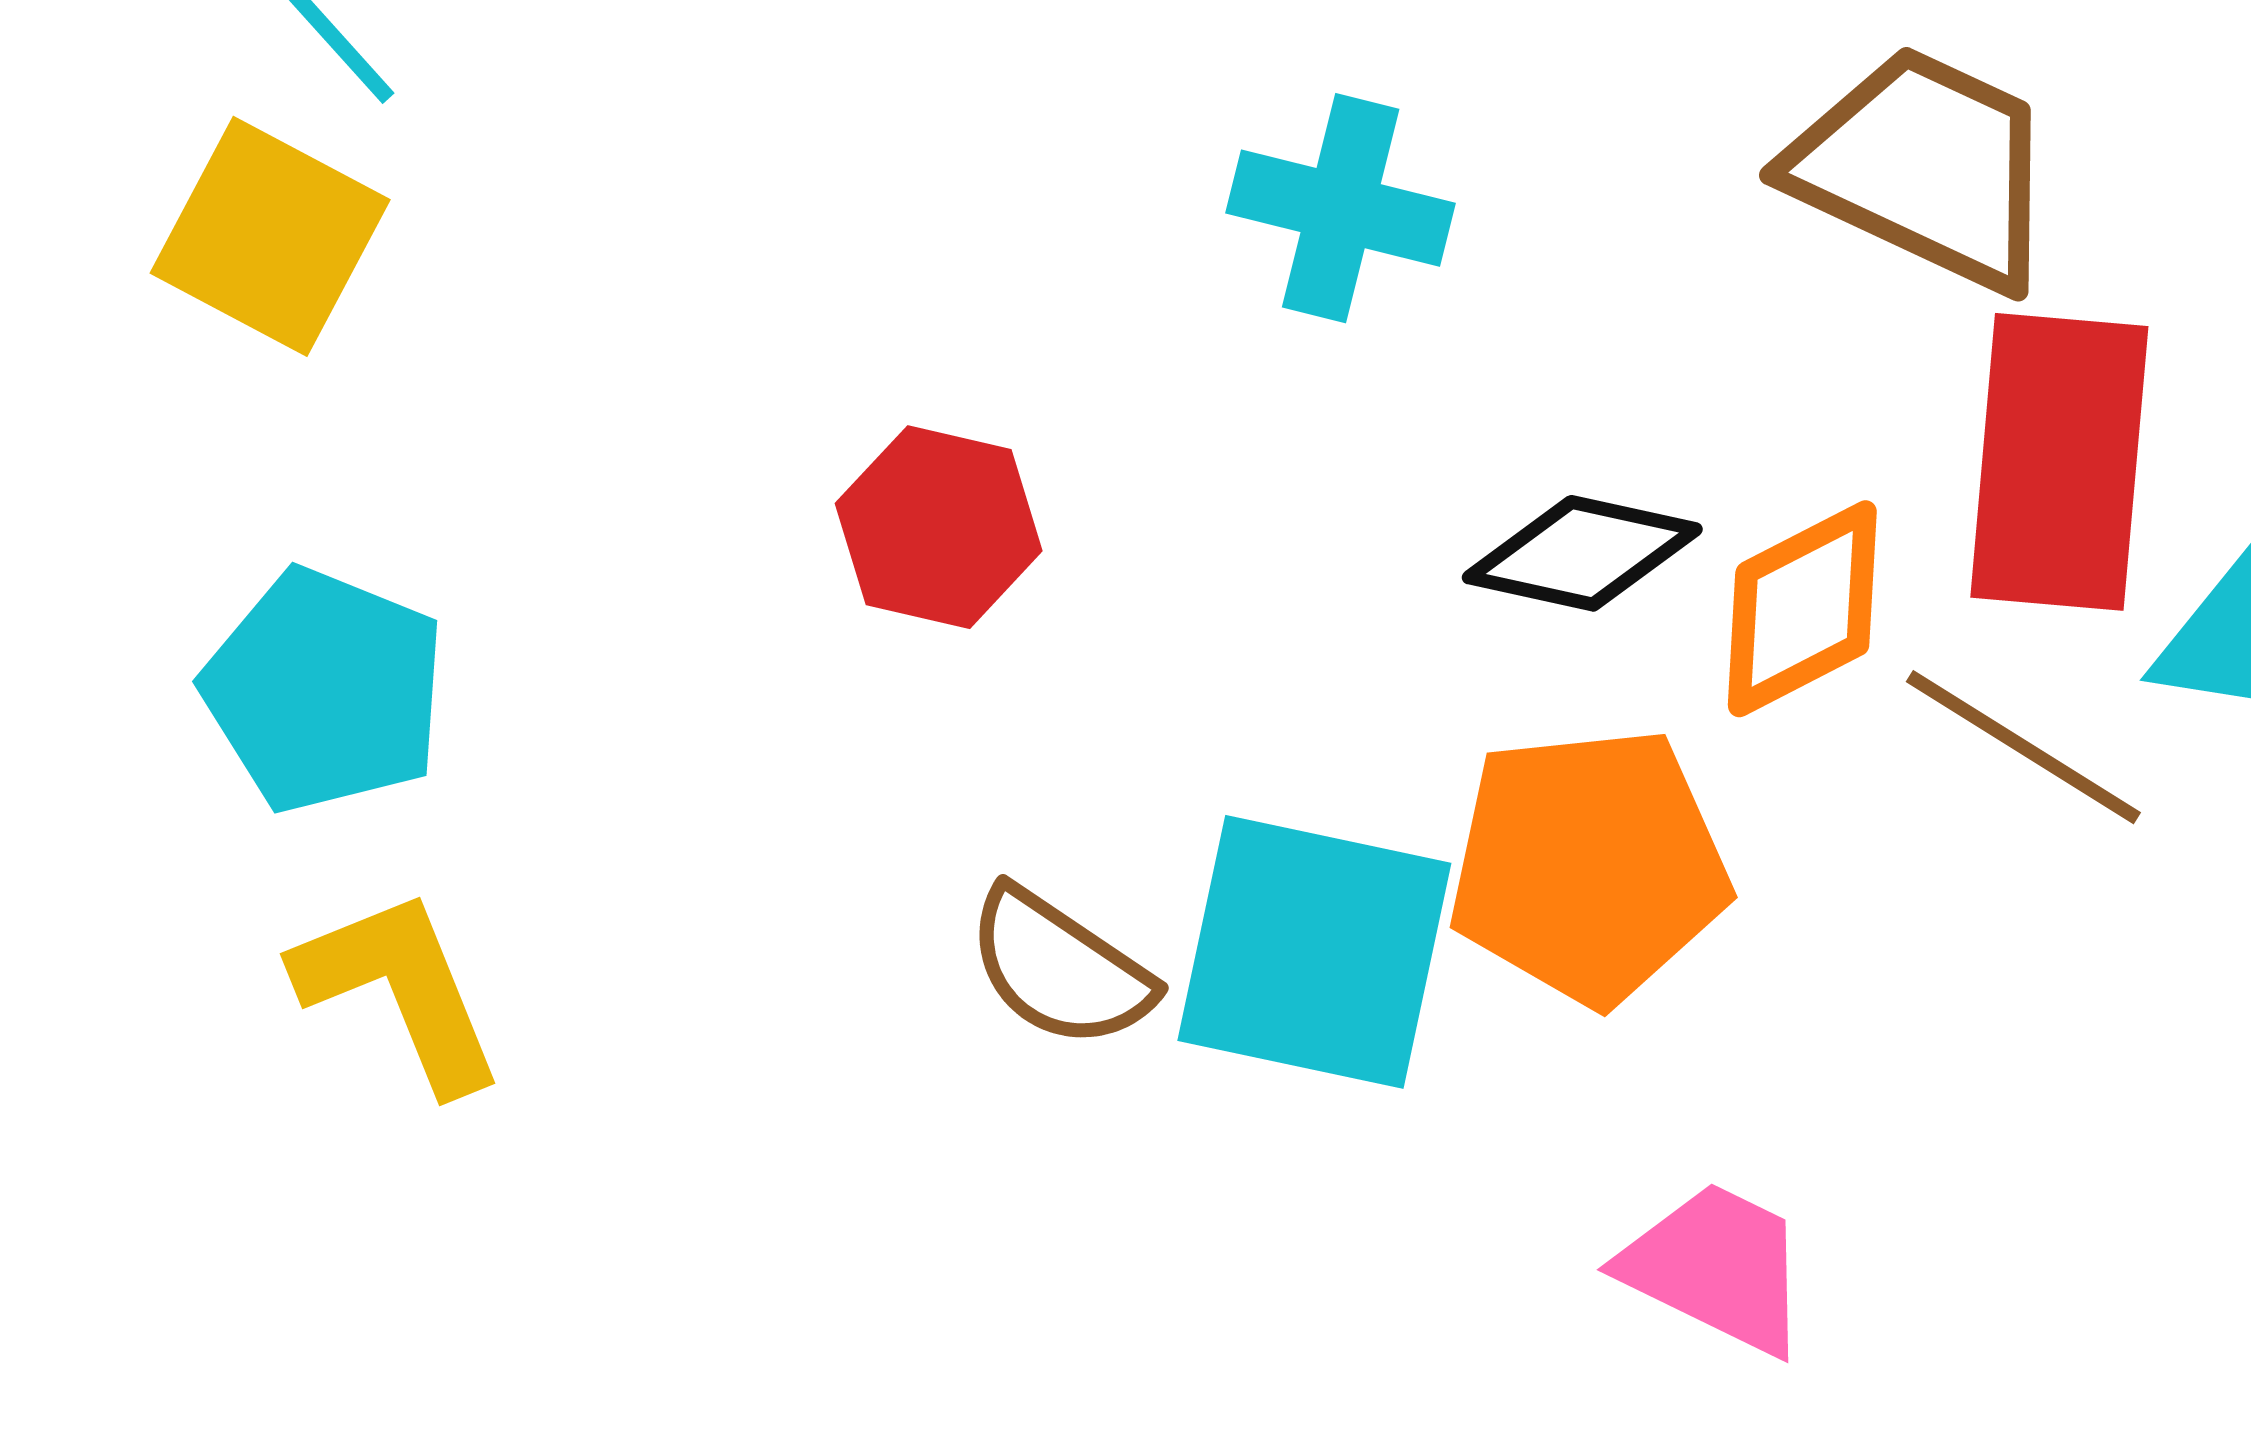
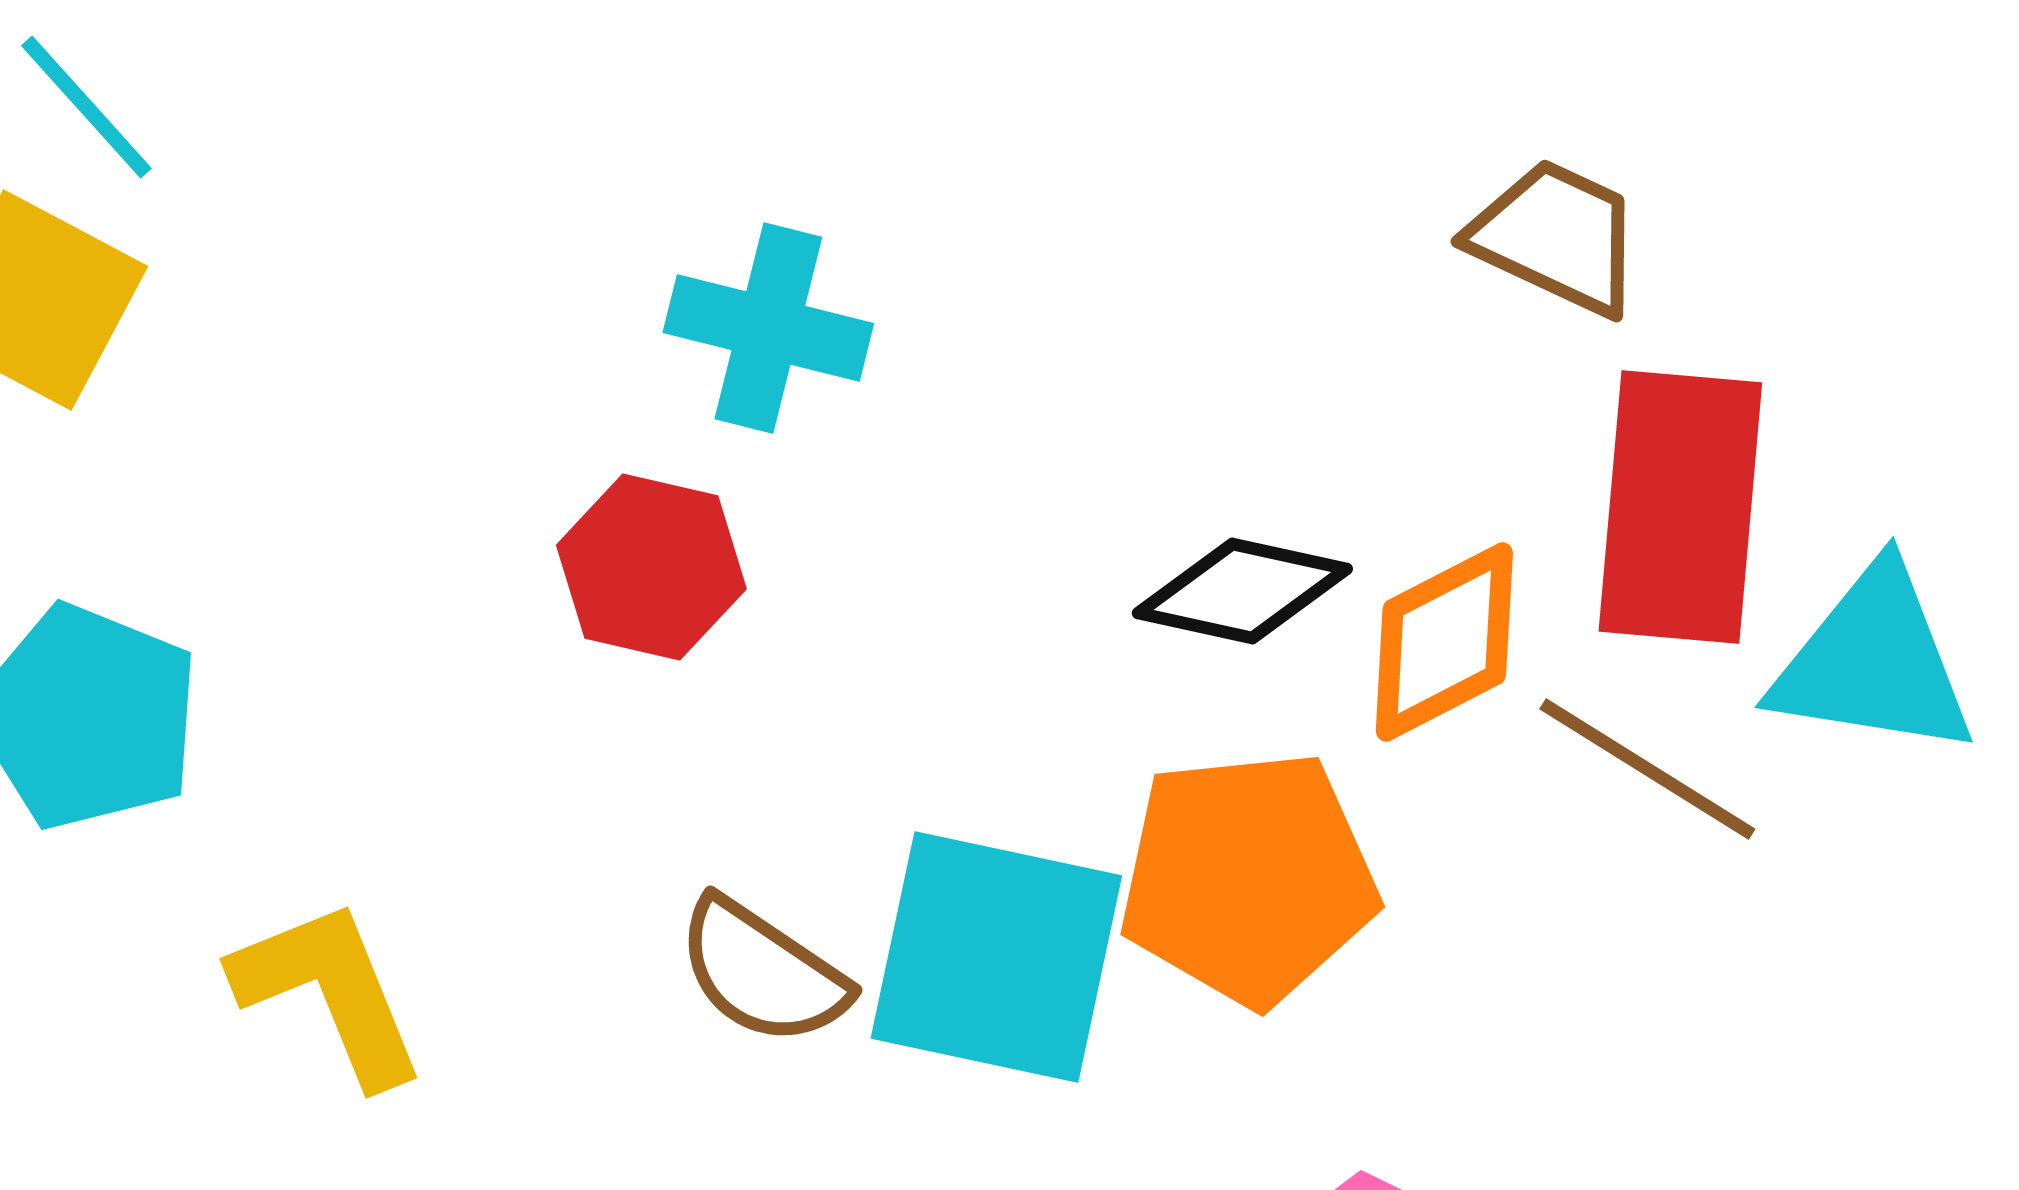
brown trapezoid: (1924, 168) -> (1556, 237), size x0.7
cyan cross: (1341, 208) -> (768, 328), moved
yellow L-shape: (400, 990) -> (329, 992), moved

